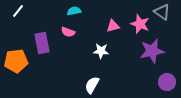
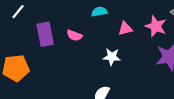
cyan semicircle: (74, 11) -> (99, 12), moved
purple rectangle: (42, 43) -> (45, 34), moved

